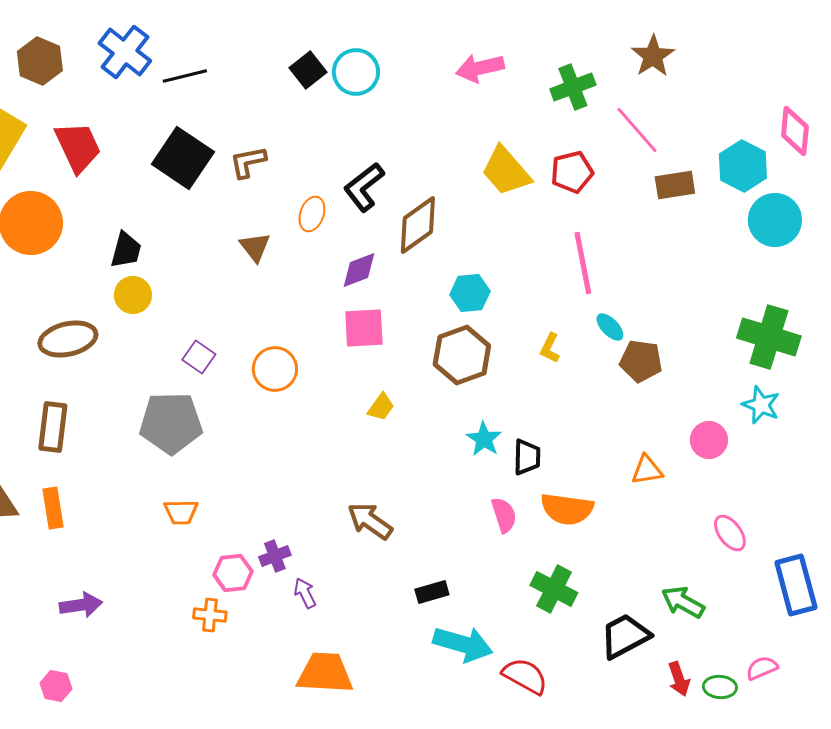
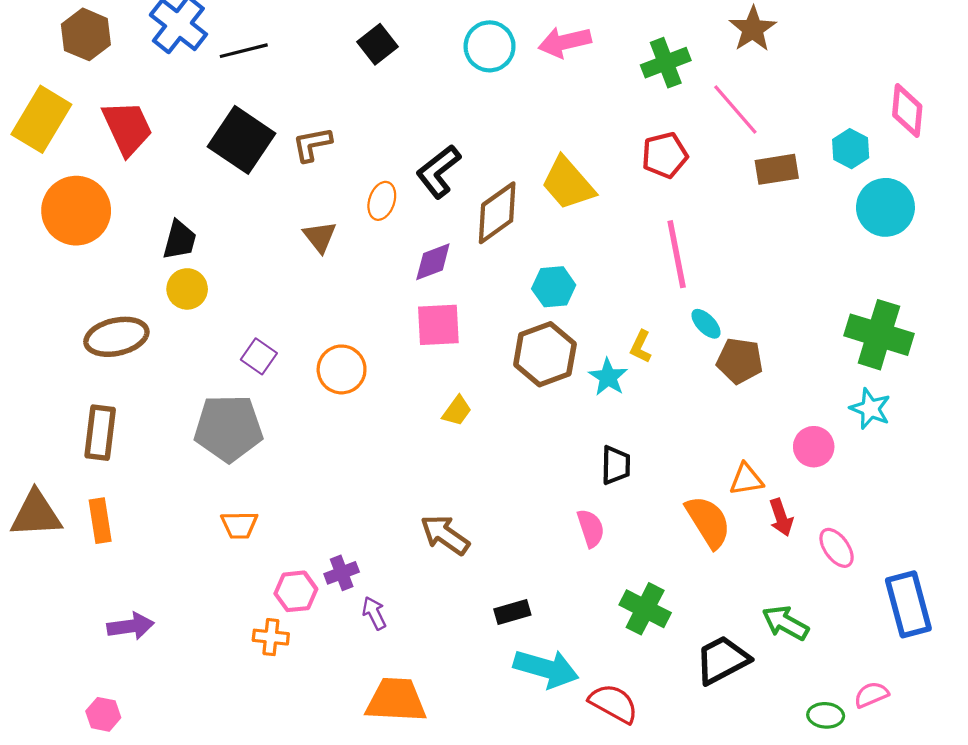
cyan circle: (356, 72) -> (490, 46), moved
cyan hexagon: (743, 166) -> (851, 149), size x0.7
yellow trapezoid: (506, 171) -> (568, 183), moved
cyan star: (484, 439) -> (608, 377), moved
orange semicircle: (567, 509) -> (708, 522), moved, turned -130
red arrow: (679, 679) -> (781, 517), moved

